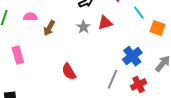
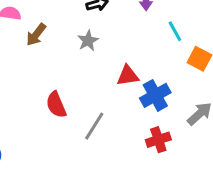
red triangle: (105, 23) -> (128, 76), moved
gray line: (112, 79) -> (94, 126), moved

